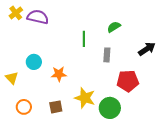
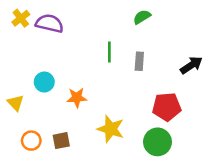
green semicircle: (114, 27) -> (142, 17), moved
gray rectangle: (107, 55) -> (139, 61), moved
brown square: (56, 107) -> (61, 141), moved
green circle: (110, 108) -> (158, 142), moved

